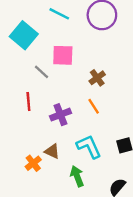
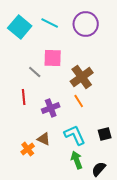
cyan square: (24, 35) -> (20, 27), moved
brown cross: (97, 78) -> (82, 77), size x1.6
green arrow: (77, 176) -> (77, 160), moved

